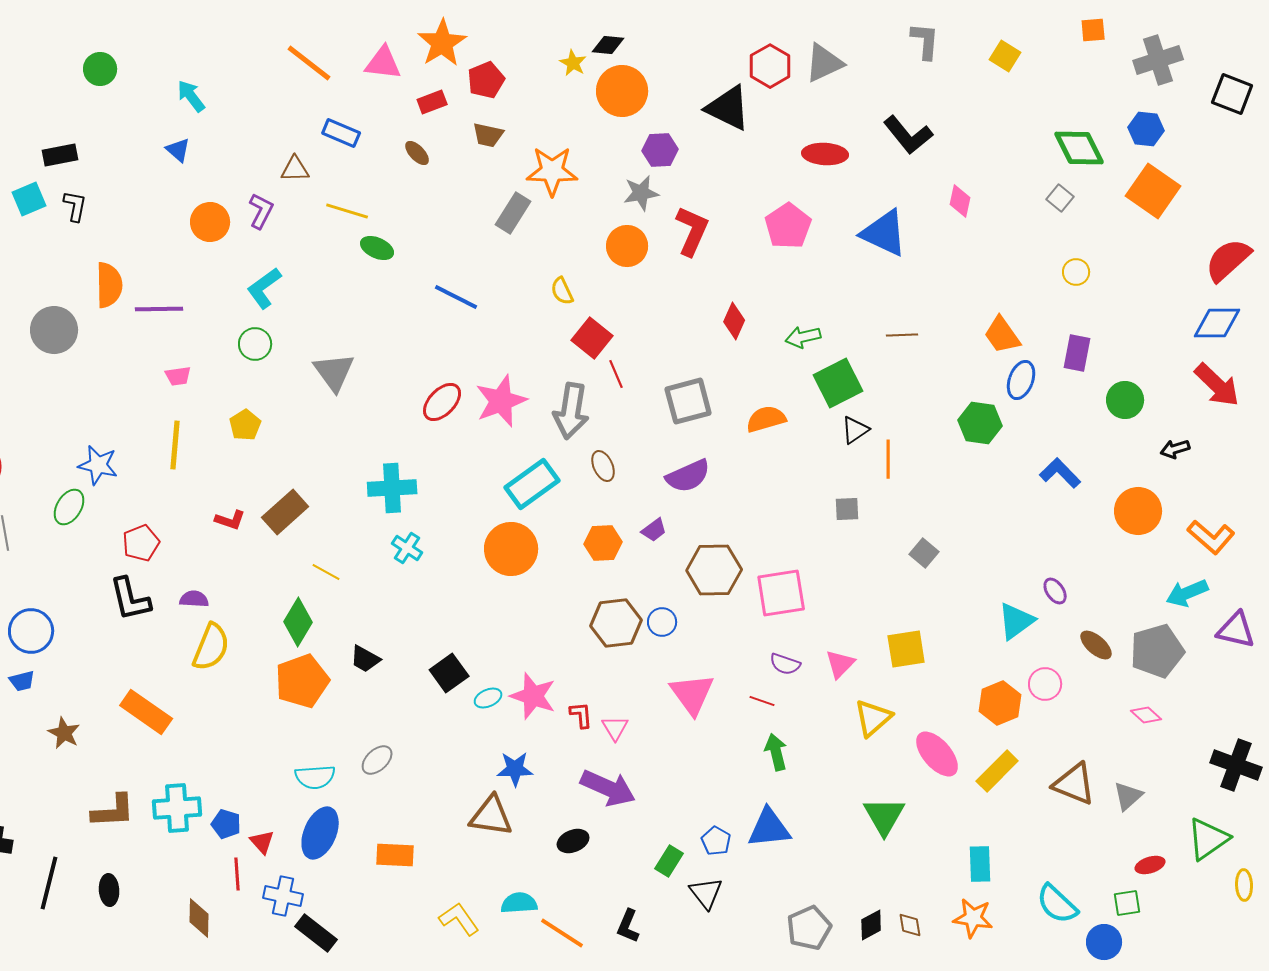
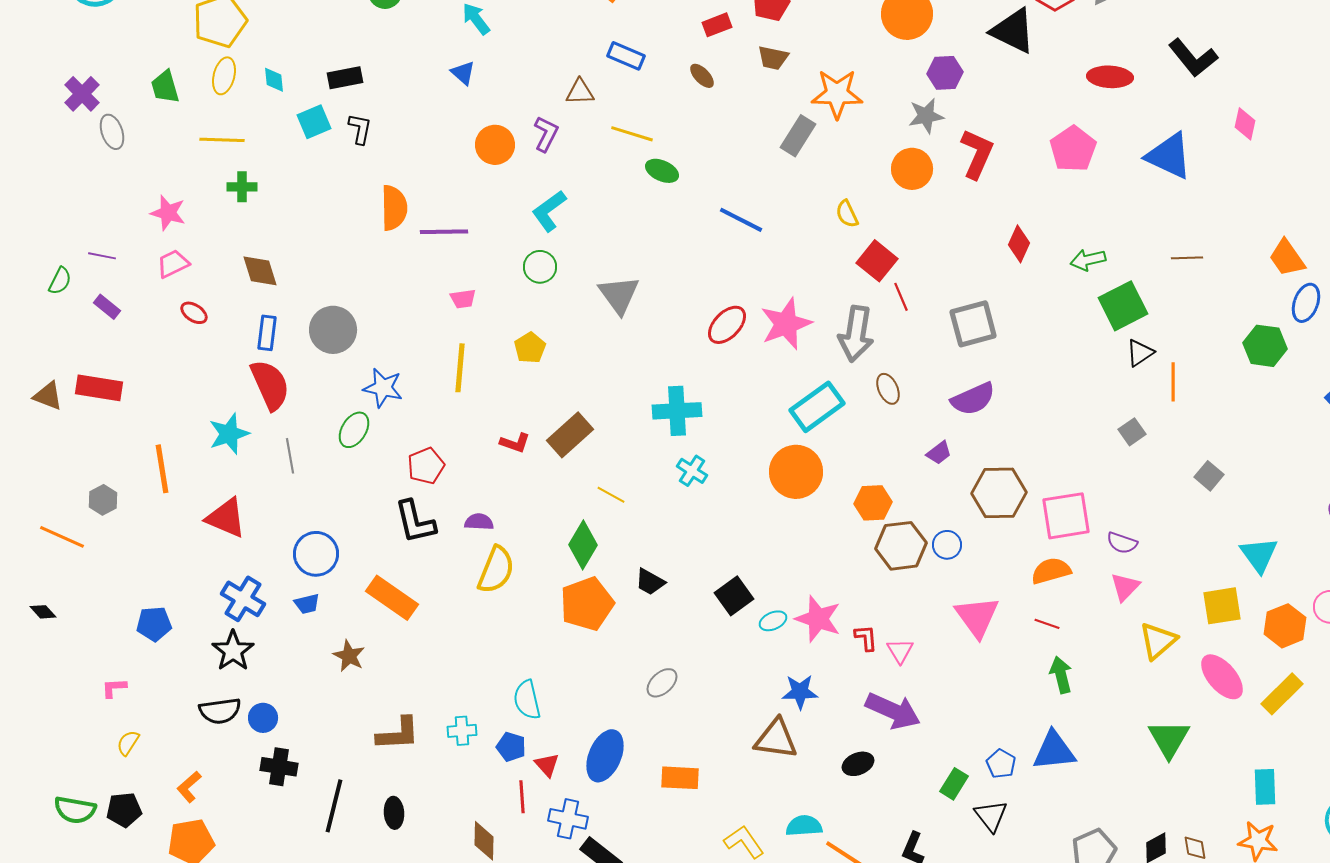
gray circle: (54, 330) -> (333, 330), moved
orange semicircle: (766, 419) -> (1051, 571), moved
gray square: (847, 509) -> (1132, 432), turned -32
orange hexagon: (603, 543) -> (873, 503), moved
cyan triangle: (1016, 621) -> (1259, 555), moved, turned -30
yellow square: (906, 649) -> (1222, 606), moved
purple semicircle: (785, 664) -> (1122, 543), moved
orange rectangle: (146, 712) -> (392, 598), moved
cyan semicircle: (315, 777) -> (527, 700), moved, turned 81
cyan cross: (177, 808) -> (462, 731), size x0.6

